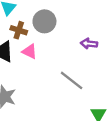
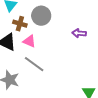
gray line: (72, 80) -> (34, 64), moved

